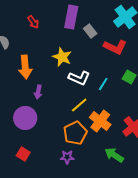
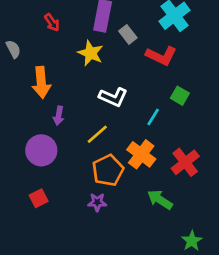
yellow star: (62, 57) -> (91, 53), moved
cyan line: (103, 84) -> (153, 117), moved
yellow line: (79, 105) -> (97, 134), moved
red square: (23, 154) -> (39, 198), turned 32

